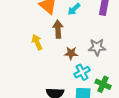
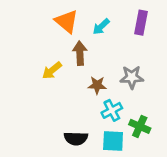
yellow arrow: (37, 42) -> (52, 71), turned -105

